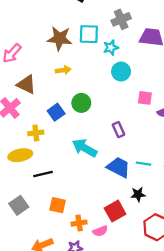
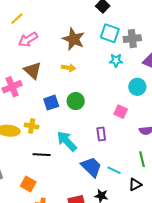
cyan square: (89, 34) -> (110, 33), moved
cyan circle: (121, 72) -> (137, 87), moved
pink square: (145, 98) -> (121, 112), moved
yellow cross: (36, 133) -> (32, 126), moved
black line: (43, 174) -> (42, 155), moved

